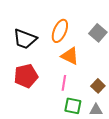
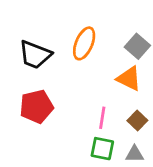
orange triangle: (70, 56) -> (129, 78), moved
pink line: (64, 83) -> (102, 118), moved

